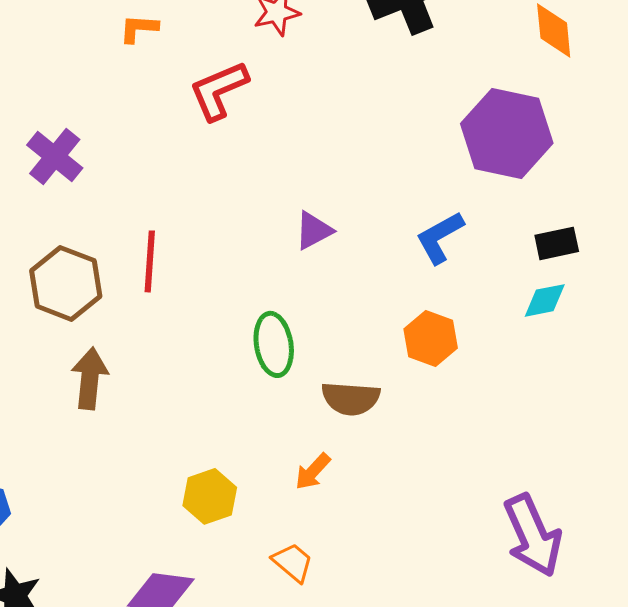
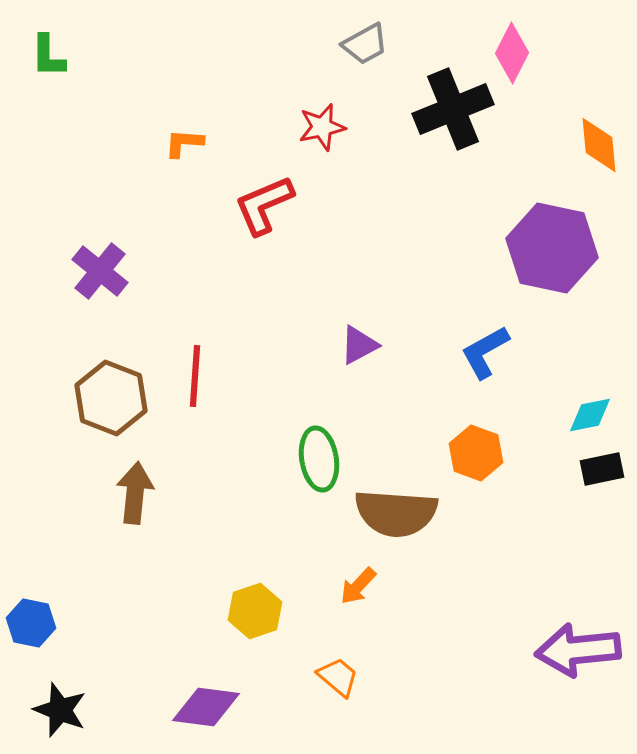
black rectangle: (557, 243) -> (602, 469), moved
brown semicircle: (351, 398) -> (396, 513), size x1.4
purple arrow: (533, 535) -> (578, 650), turned 108

